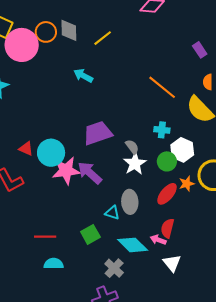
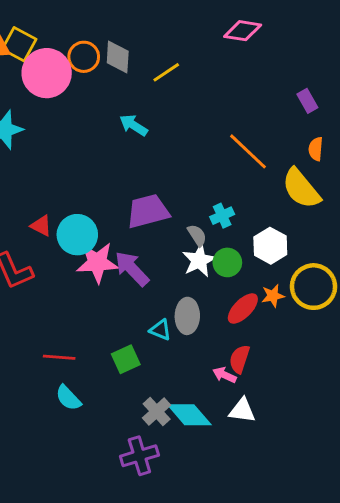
cyan cross: (162, 130) -> (222, 216), moved, turned -35
green circle: (167, 161) -> (227, 262), moved
cyan diamond: (133, 245) -> (189, 415), moved
white triangle: (172, 263) -> (242, 411), turned -48
cyan semicircle: (54, 264) -> (68, 398), turned -138

